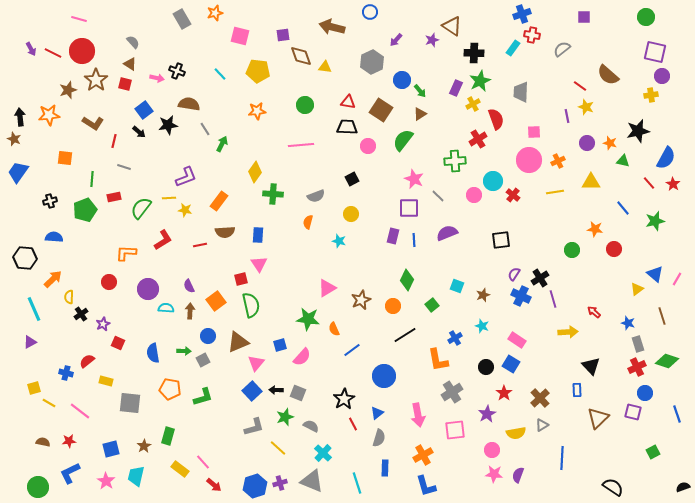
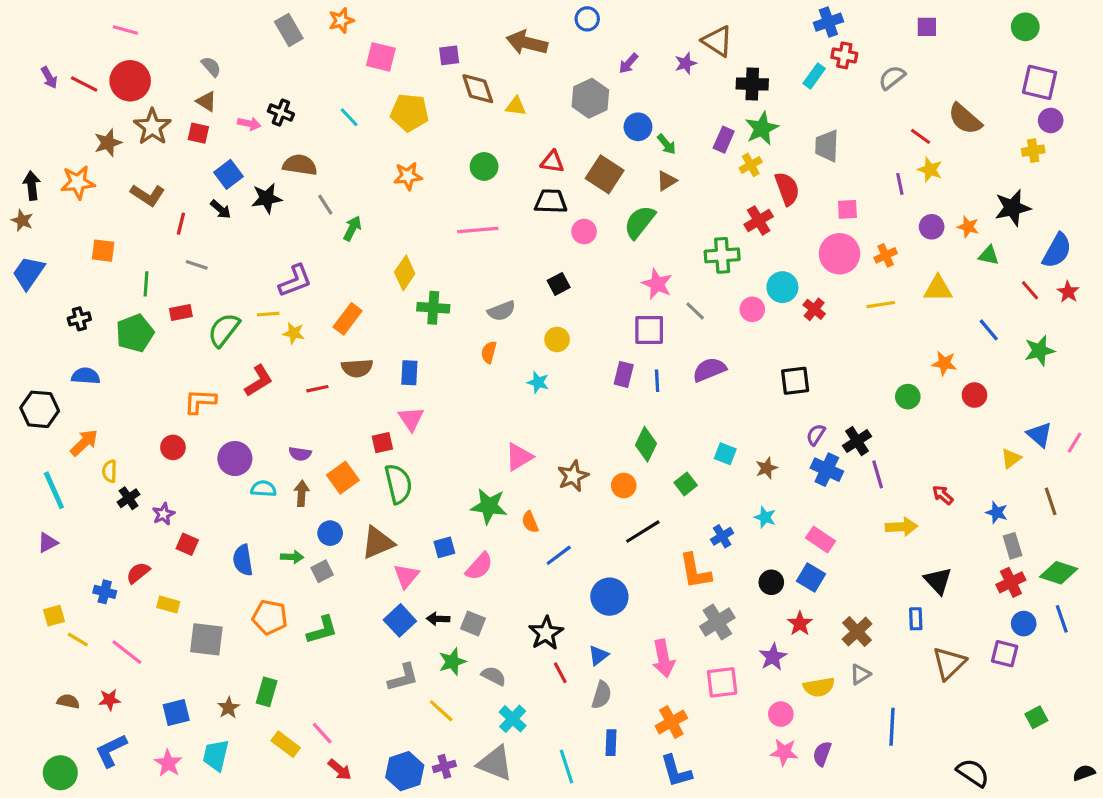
purple semicircle: (189, 286) -> (300, 454), turned -56
blue line: (677, 414) -> (1062, 619), moved

